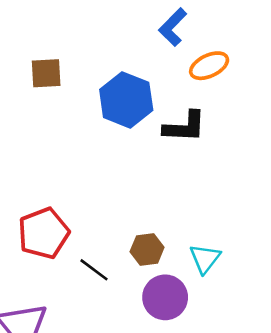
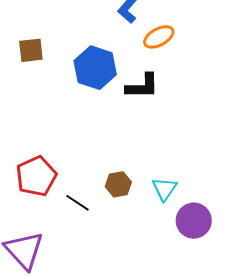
purple circle: (165, 297) -> (194, 221), moved

